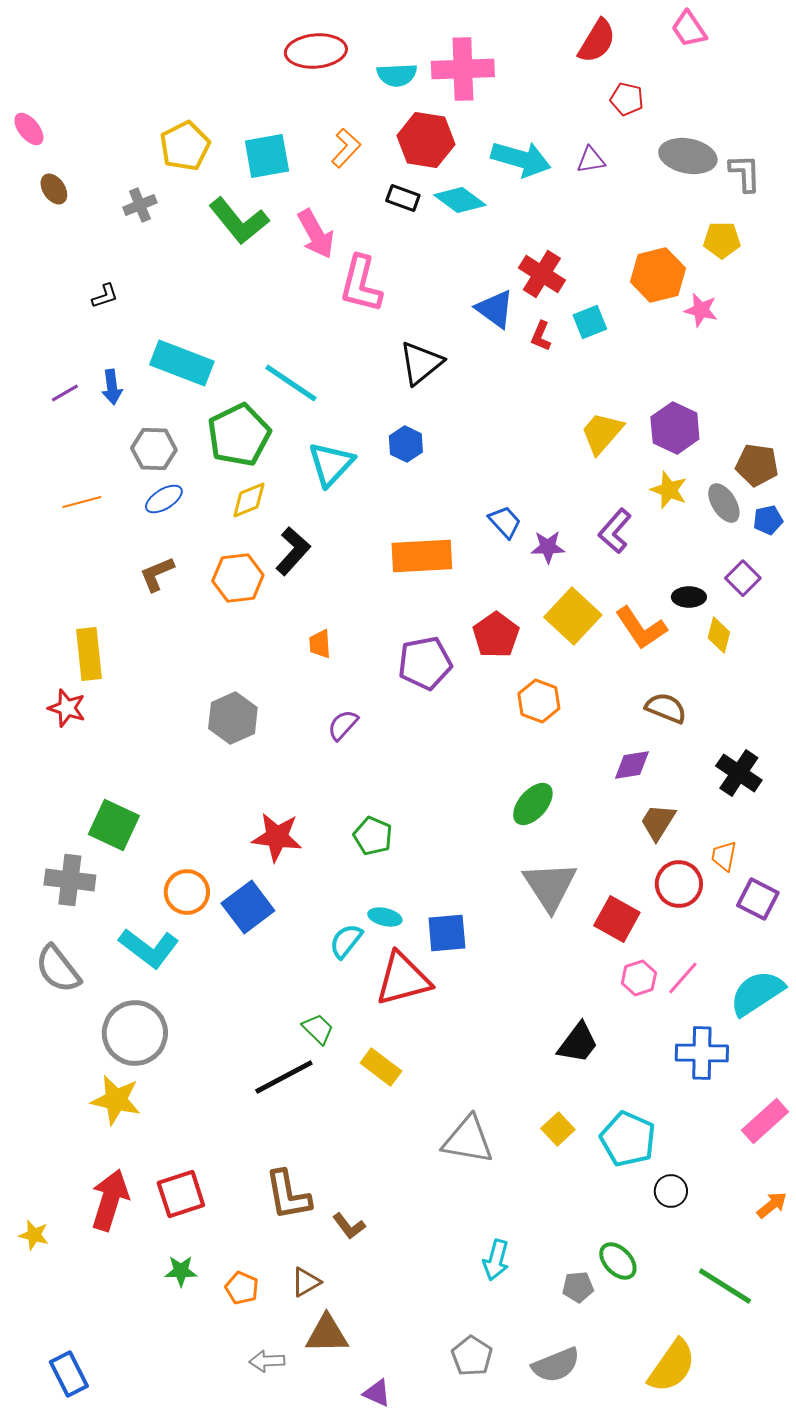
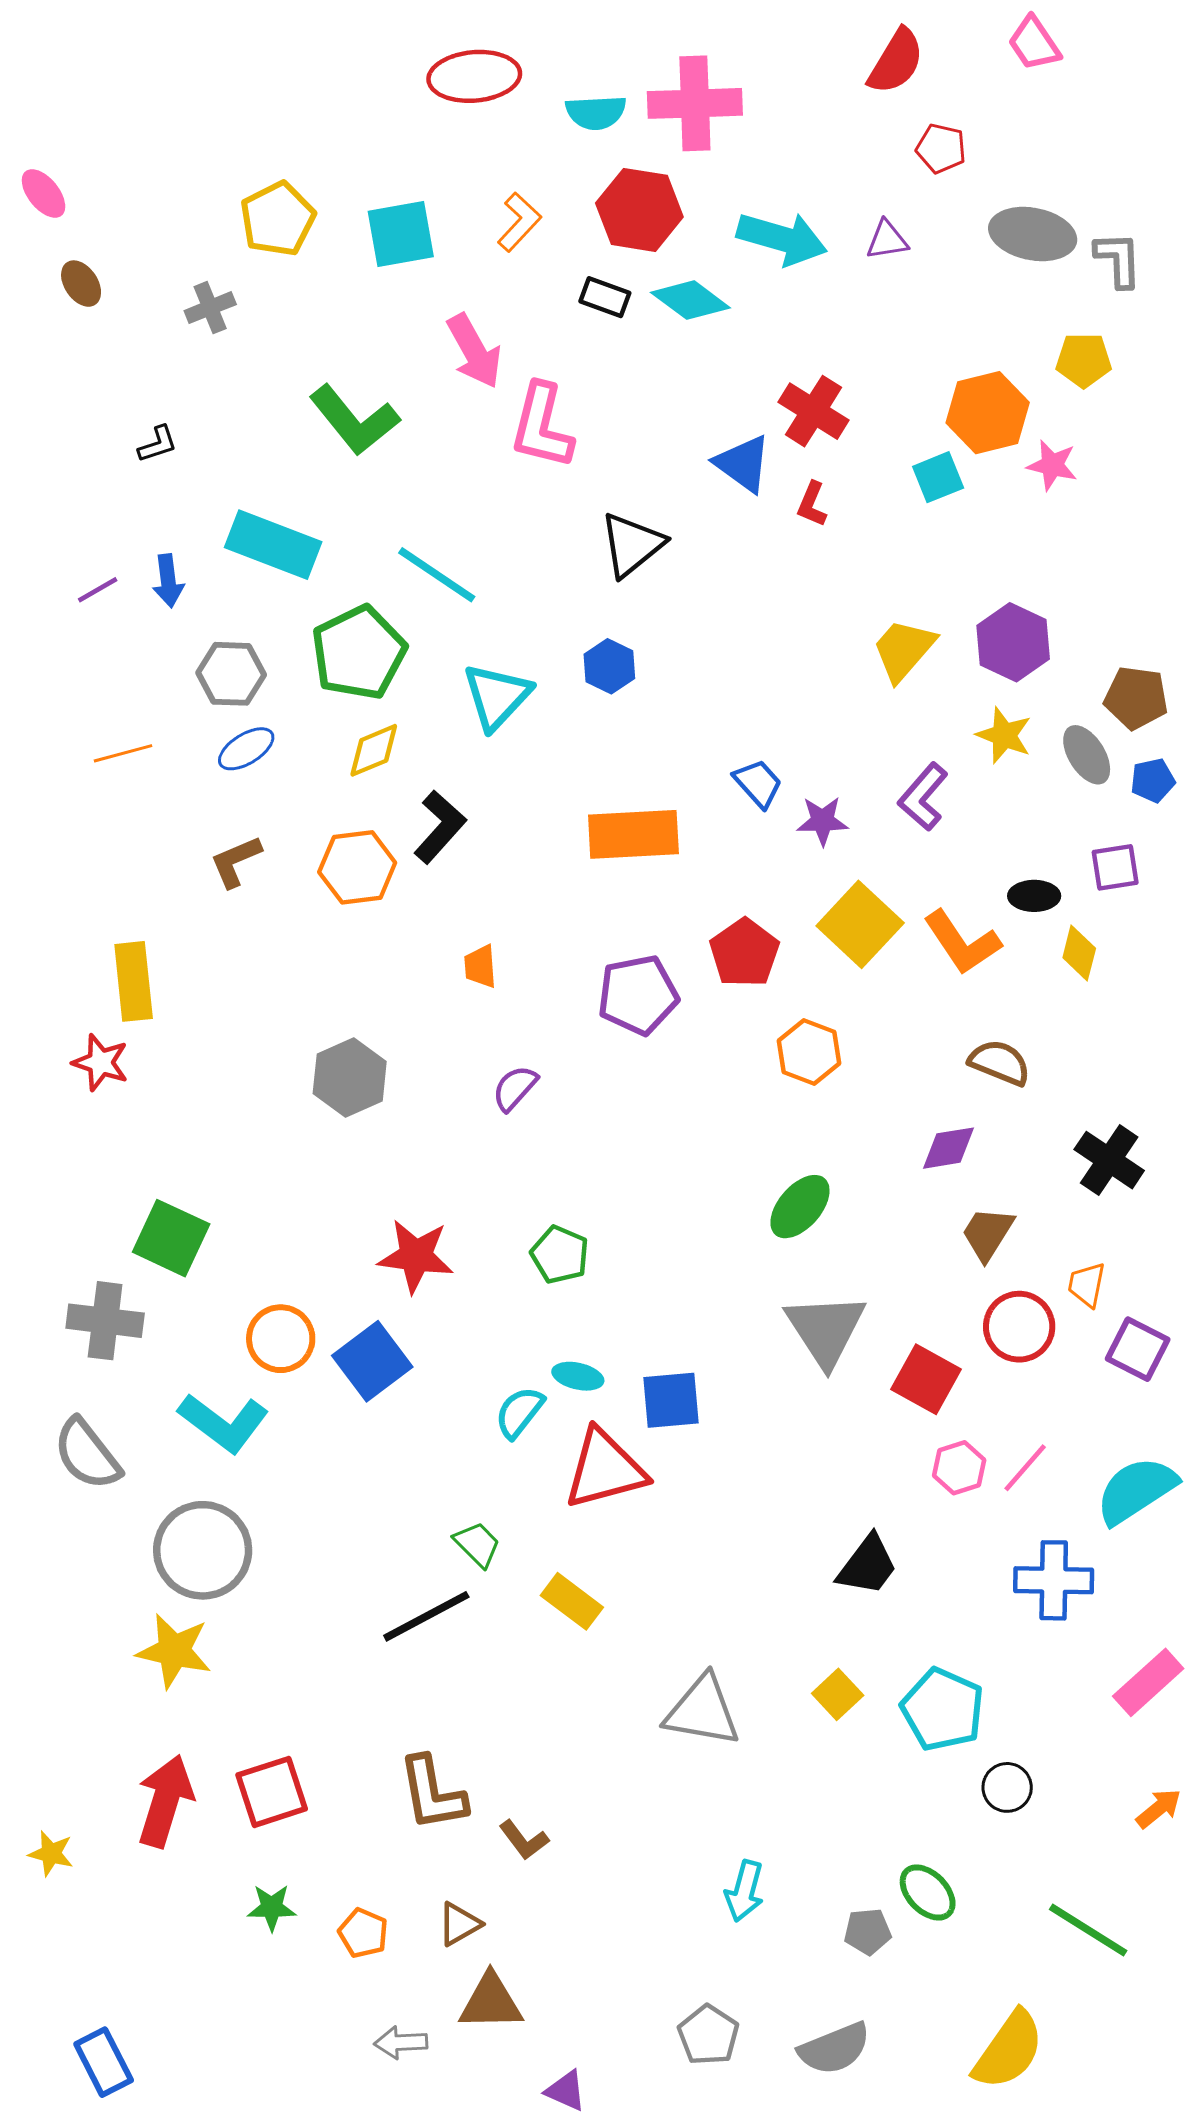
green L-shape: (239, 221) -> (354, 420), moved
cyan square: (590, 322) -> (938, 477), moved
purple square: (743, 578) -> (1115, 867), turned 36

